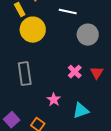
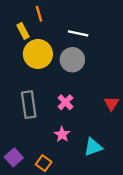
gray circle: (88, 35) -> (72, 60), moved
pink cross: (75, 72) -> (65, 102), moved

